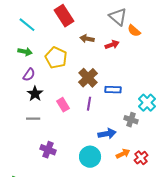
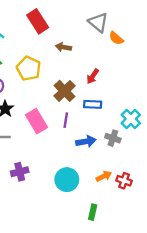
red arrow: (112, 45) -> (93, 76), moved, turned 144
pink rectangle: (63, 105) -> (36, 121), size x1.5
blue arrow: (107, 134) -> (86, 141), moved
purple cross: (48, 150) -> (20, 172), turned -35
red cross: (141, 158) -> (124, 181), turned -32

